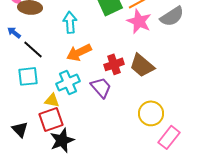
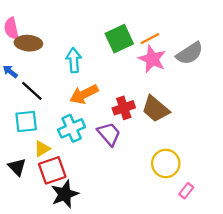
yellow triangle: (52, 100) -> (42, 149), moved, turned -42
black triangle: (20, 129) -> (17, 167), moved
pink rectangle: (169, 137) -> (186, 191), size x0.6

